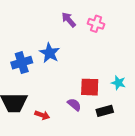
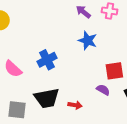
blue star: (50, 53) -> (88, 40), moved

